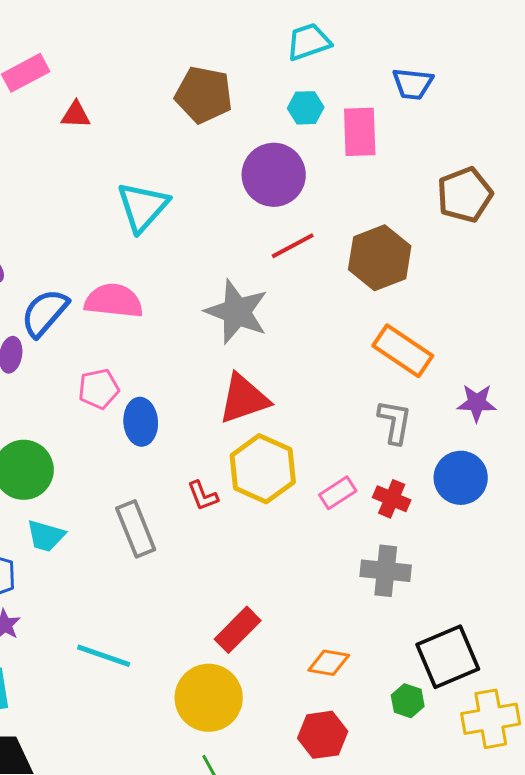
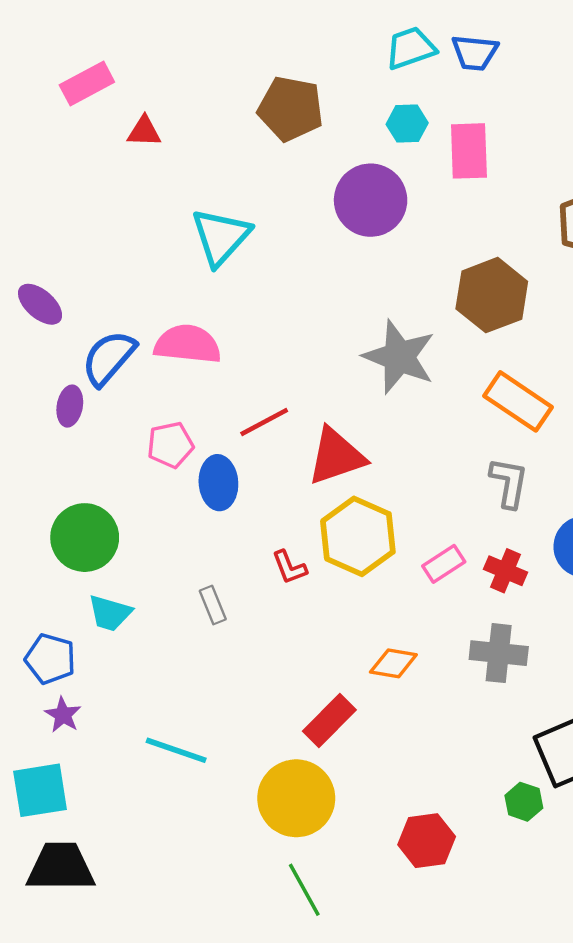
blue trapezoid: (413, 84) -> (475, 53), moved
red line: (293, 246) -> (264, 422), moved
gray star: (237, 312) -> (399, 357), moved
gray rectangle: (136, 529) -> (213, 605), size x0.6
orange diamond: (329, 663) -> (393, 663), moved

